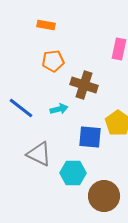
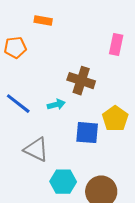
orange pentagon: (53, 61) -> (15, 48), moved
cyan hexagon: (73, 173) -> (63, 182), moved

